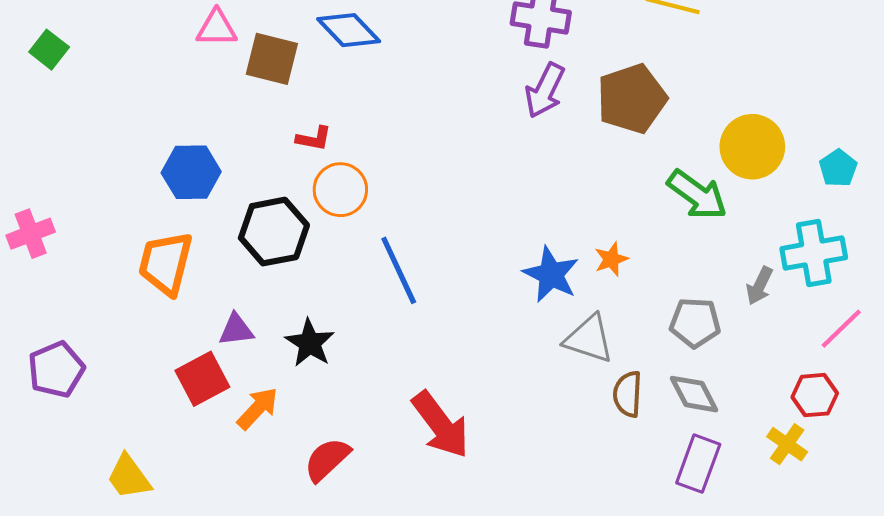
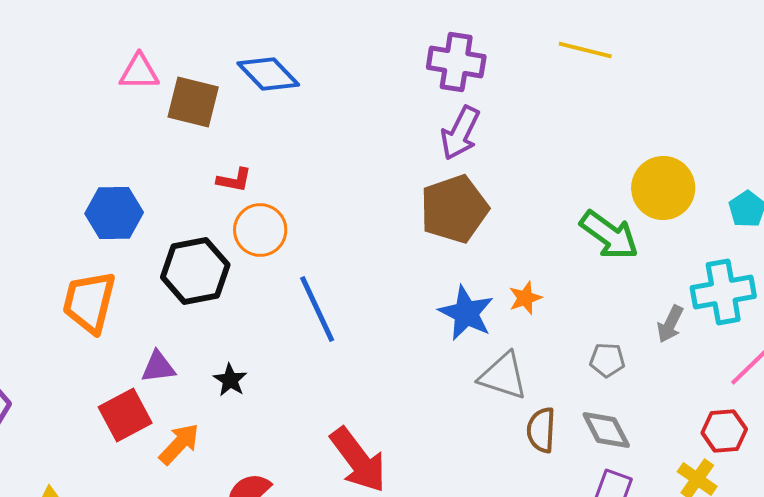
brown pentagon: (632, 99) -> (454, 209), moved
gray pentagon: (695, 323) -> (607, 360), size x0.7
black star: (310, 343) -> (230, 380), size x0.7

